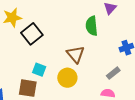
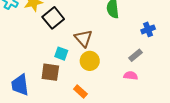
brown triangle: (76, 54) -> (83, 38), moved

